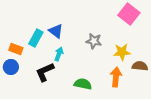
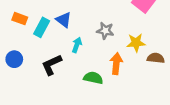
orange rectangle: (16, 49) -> (20, 19), moved
cyan arrow: (59, 54) -> (77, 45), moved
orange arrow: (116, 77) -> (116, 64), moved

